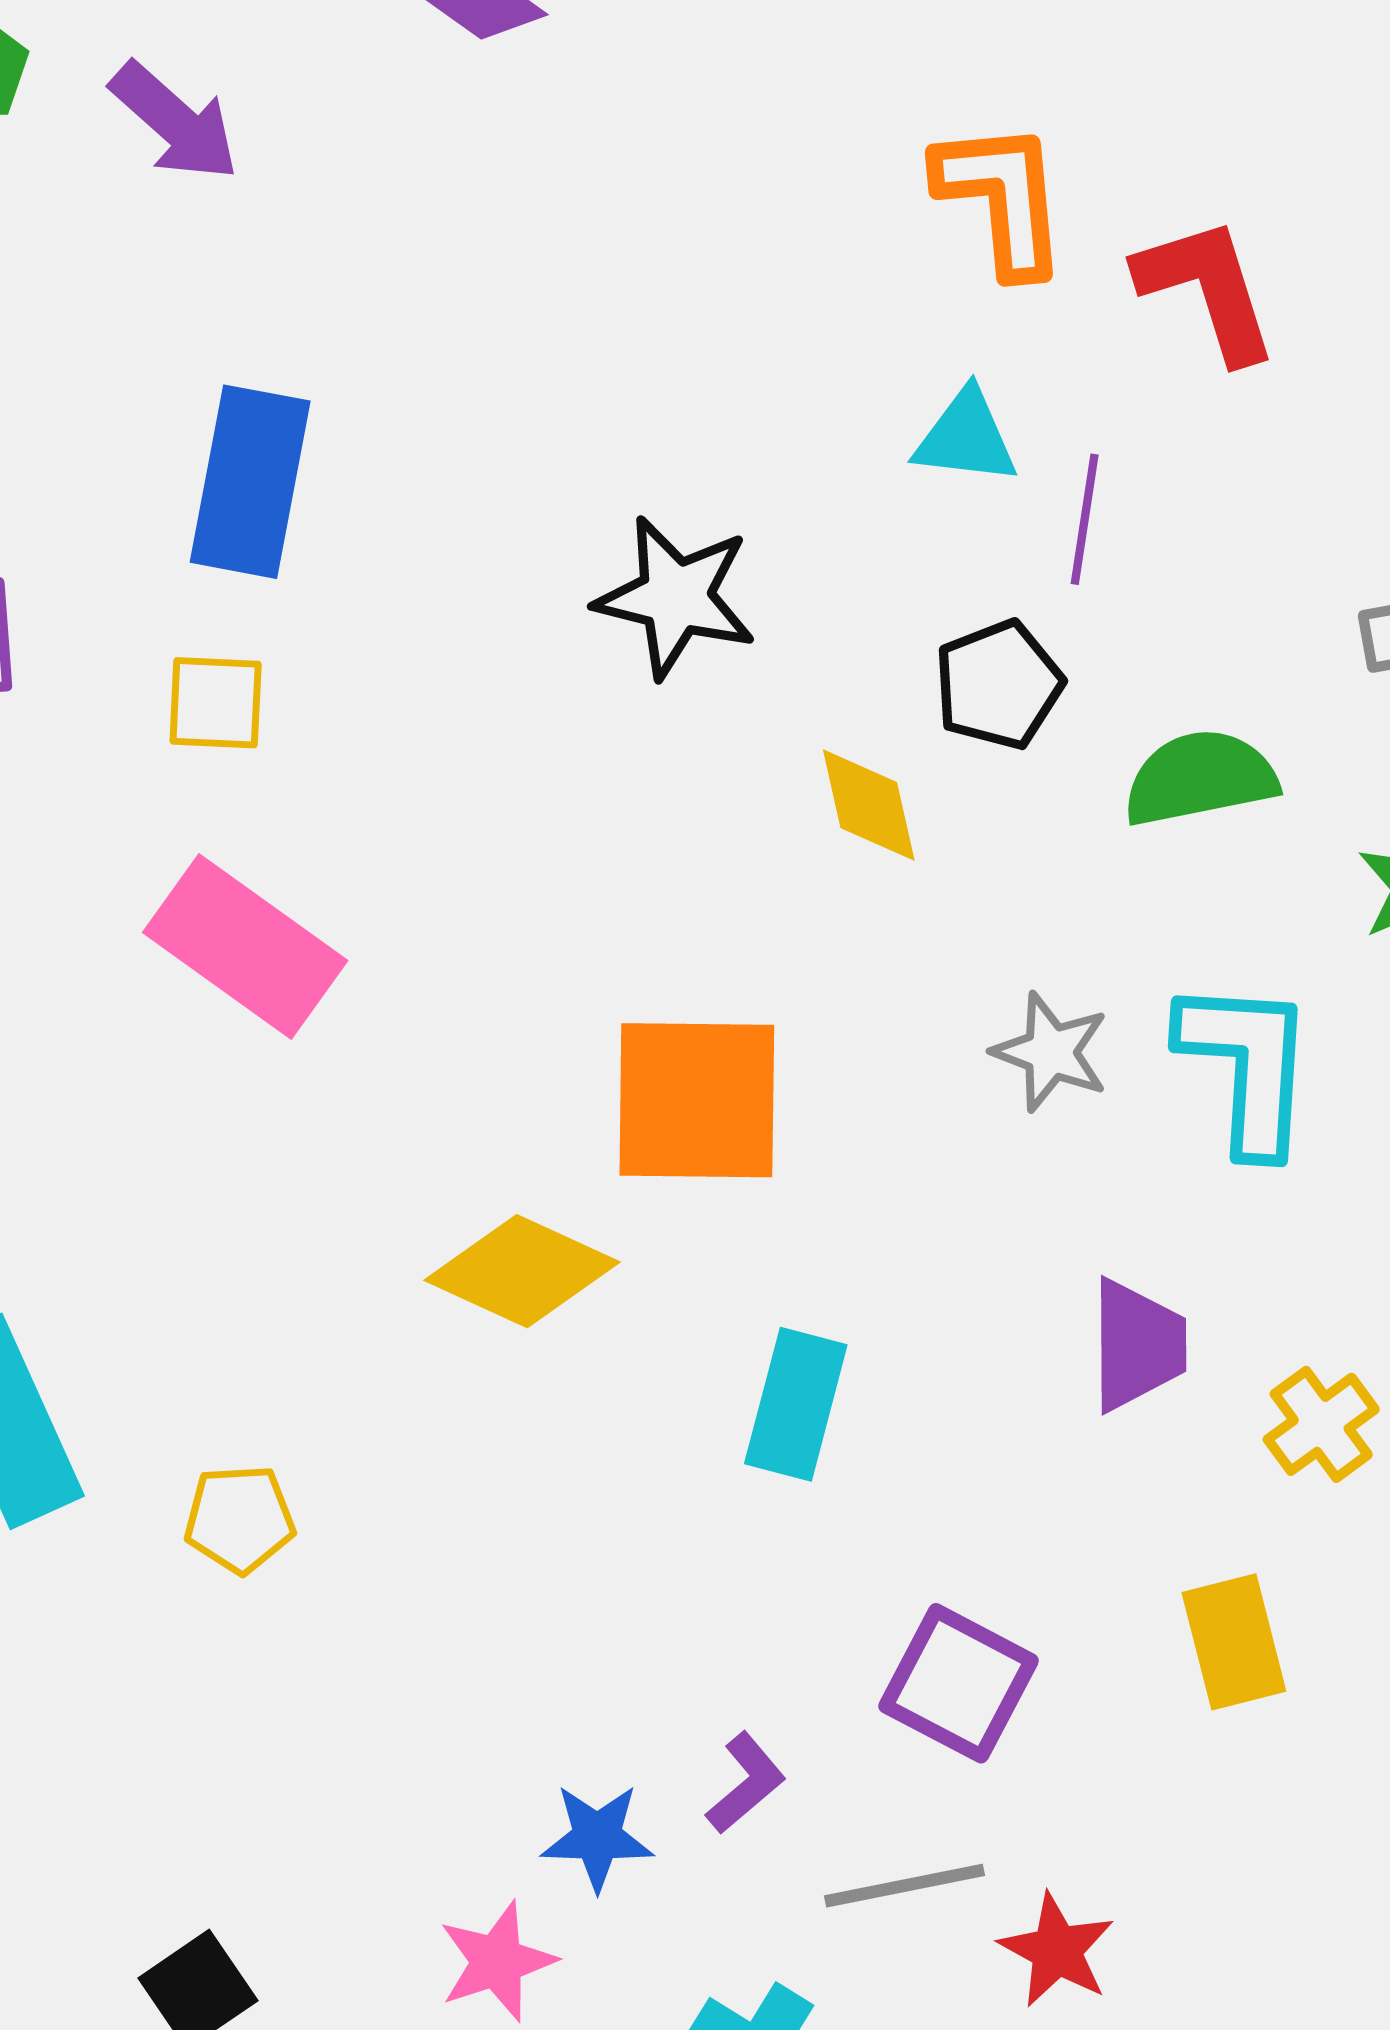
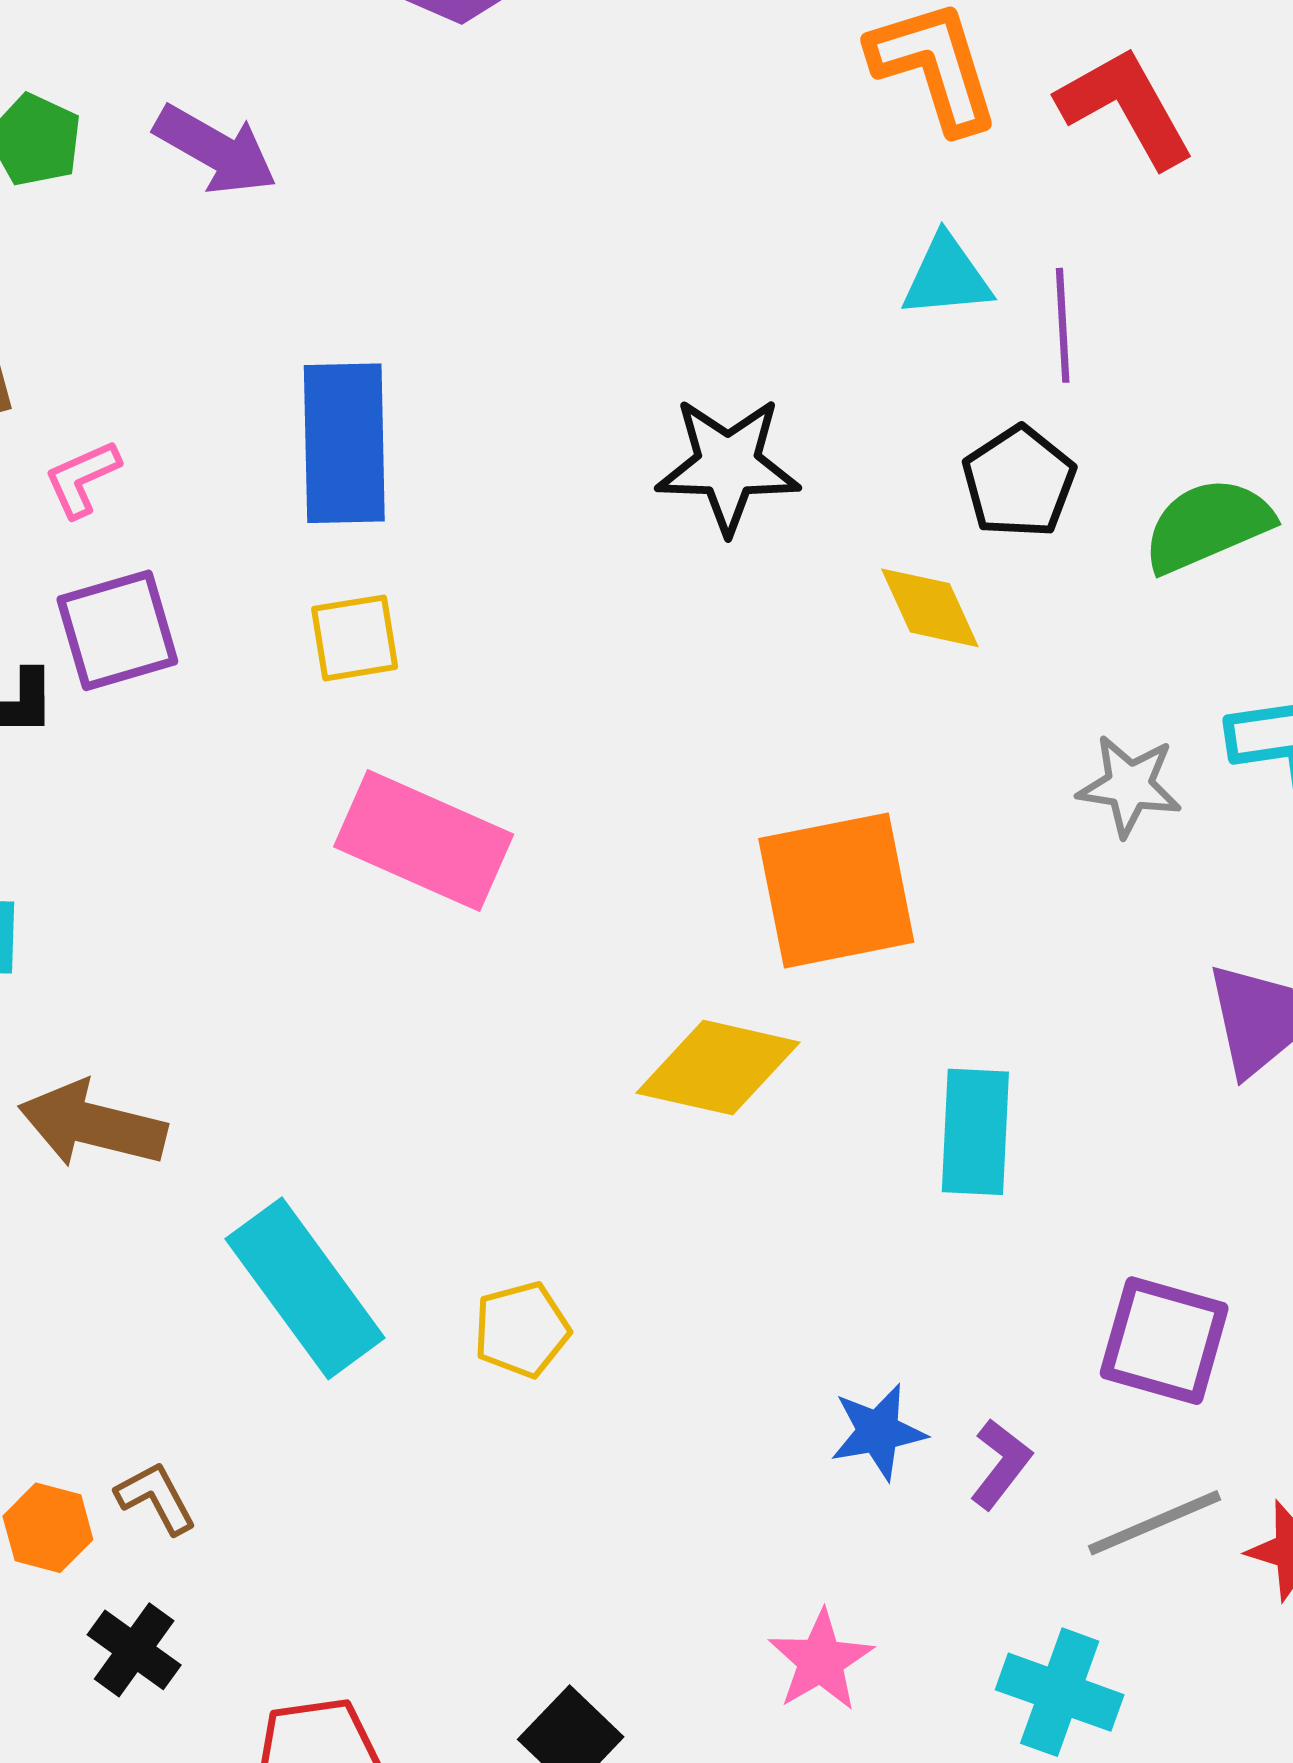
blue star: (597, 1837) -> (878, 1432), moved

